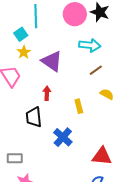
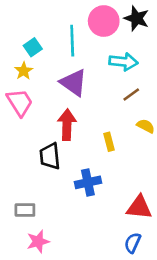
cyan line: (36, 16) -> (72, 41), moved
yellow star: (24, 52) -> (24, 71), moved
red arrow: (47, 93) -> (67, 125), size x1.6
blue cross: (63, 137) -> (88, 182), turned 36

